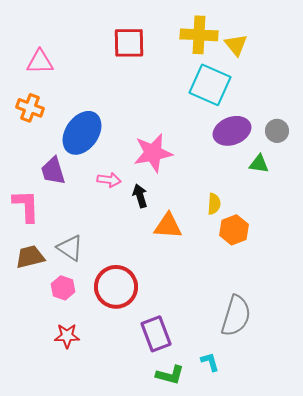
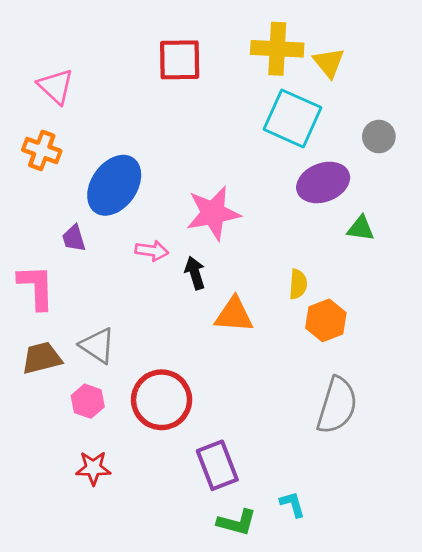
pink triangle: (40, 62) -> (56, 86), turned 44
gray circle: (277, 131) -> (379, 137), moved
purple trapezoid: (53, 171) -> (74, 238), size x0.7
gray semicircle: (236, 316) -> (337, 405), moved

